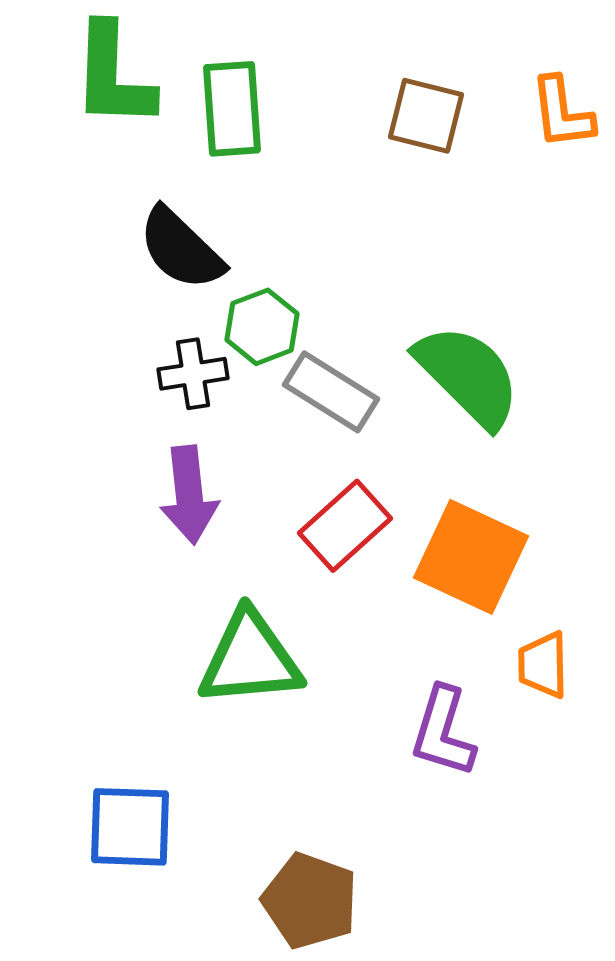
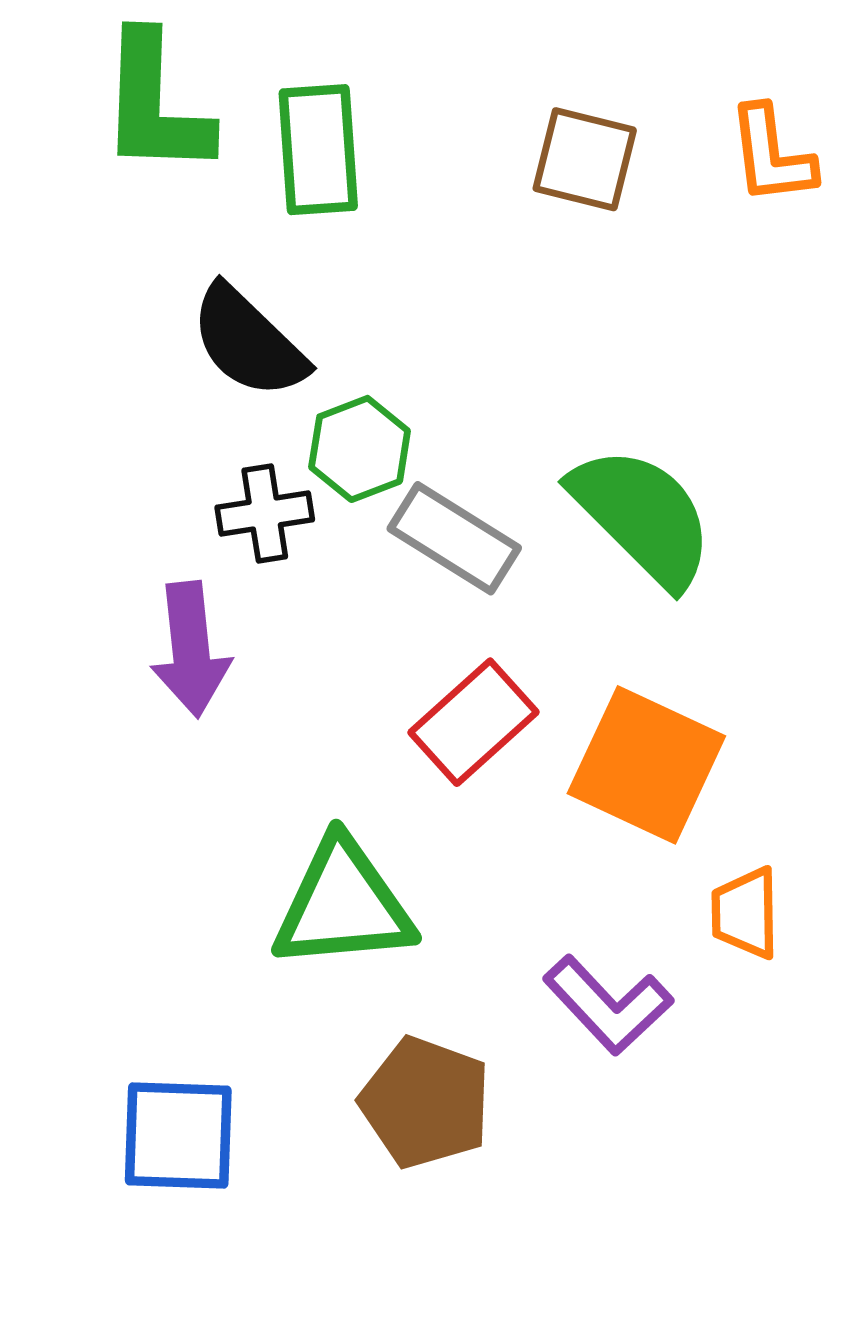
purple arrow: (189, 495) -> (191, 649), moved
purple L-shape: (443, 732) -> (608, 1005), turned -60
brown pentagon: (310, 901) -> (425, 1103), moved

